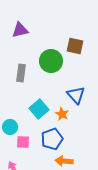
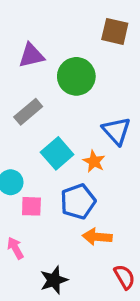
purple triangle: (20, 30) -> (31, 56), moved
brown square: (75, 46) -> (115, 31), moved
gray rectangle: (21, 73) -> (28, 112), moved, turned 42

